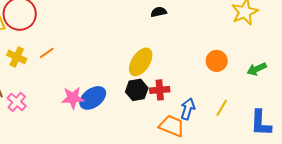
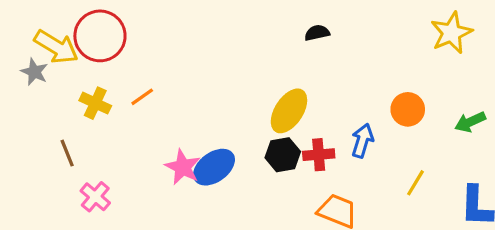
pink star: (73, 98) -> (183, 167), turned 30
pink cross: (17, 102) -> (95, 197), moved
blue arrow: (188, 109) -> (362, 141), moved

